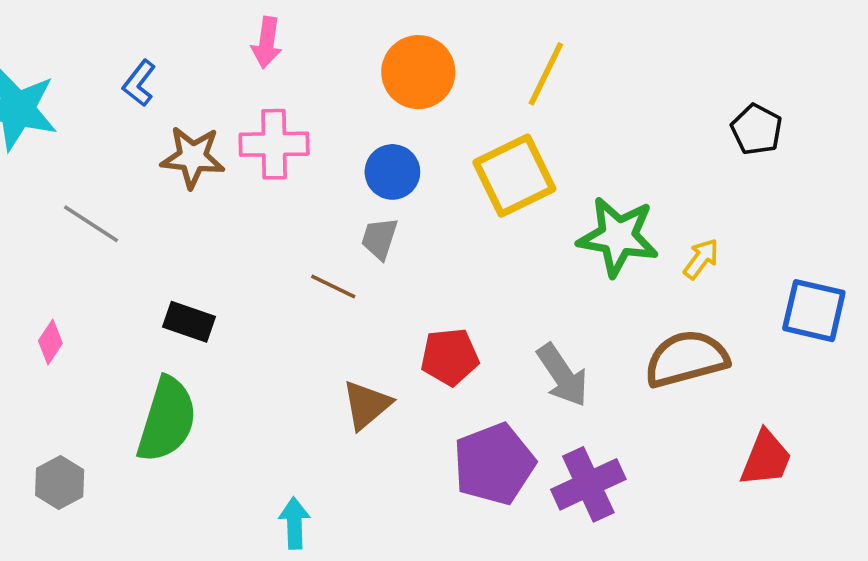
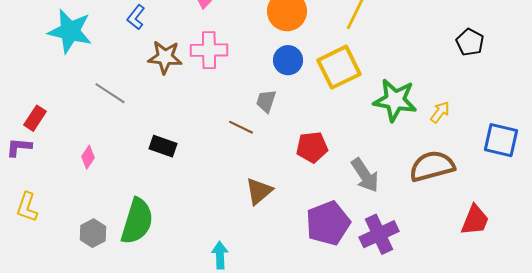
blue circle: (392, 172) -> (288, 60), moved
red pentagon: (450, 357) -> (312, 147), moved
green semicircle: (167, 420) -> (137, 221), moved

